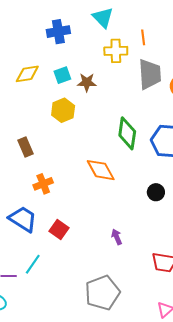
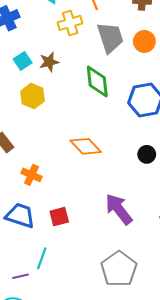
green diamond: (127, 133) -> (97, 81), moved
orange cross: (43, 184) -> (31, 175), turned -30
red square: (59, 229) -> (59, 217), turned -36
purple arrow: (117, 237) -> (119, 209), size x2.0

